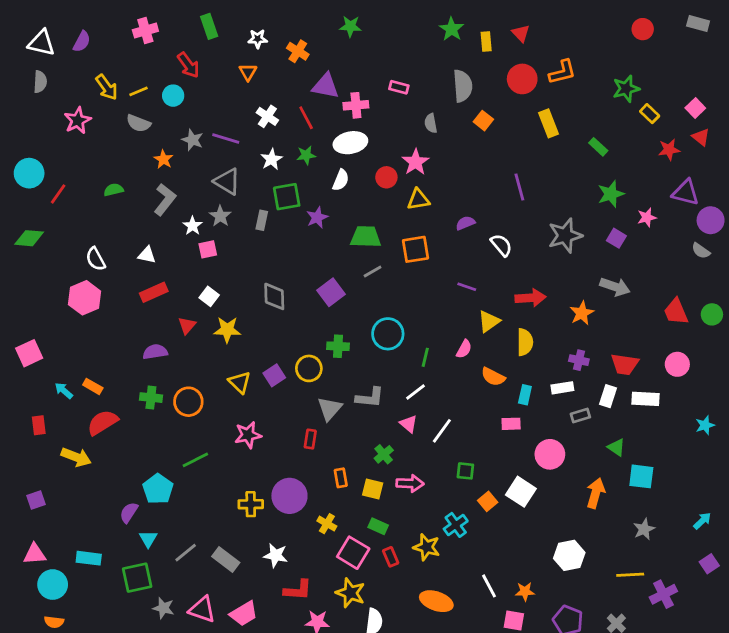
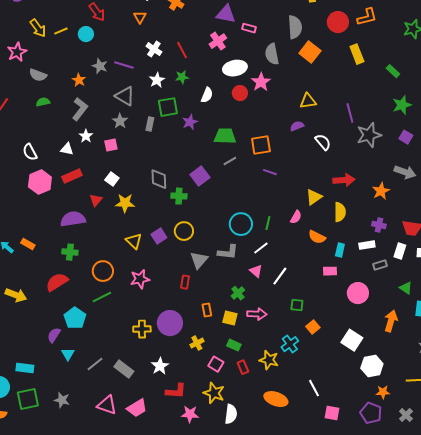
purple triangle: (325, 86) -> (226, 14), moved
pink cross: (356, 105) -> (218, 41), turned -30
orange square: (483, 121) -> (310, 52), size x1.5
gray semicircle: (139, 123) -> (38, 75), moved
gray semicircle: (431, 123) -> (272, 54), size x1.5
white ellipse: (350, 143) -> (235, 68), moved
purple line: (519, 187) -> (350, 113), moved
yellow triangle: (418, 199) -> (308, 101), moved
white star: (193, 226) -> (86, 136), moved
purple line: (467, 287) -> (270, 172), moved
pink hexagon: (84, 298) -> (40, 182), moved
cyan circle: (388, 334) -> (241, 224), moved
green cross: (338, 346) -> (179, 196), moved
purple semicircle: (155, 352) -> (73, 219), size x1.4
orange circle: (188, 402) -> (103, 271), moved
red semicircle: (102, 422) -> (57, 282), moved
white square: (521, 492) -> (352, 340), moved
yellow cross: (327, 524) -> (197, 343), turned 32
pink square: (353, 553) -> (216, 364), size x0.7
white star: (276, 555) -> (160, 366), turned 30
green square: (137, 578) -> (28, 399), moved
orange star: (525, 591) -> (383, 392), moved
gray star: (163, 608) -> (62, 400), moved

